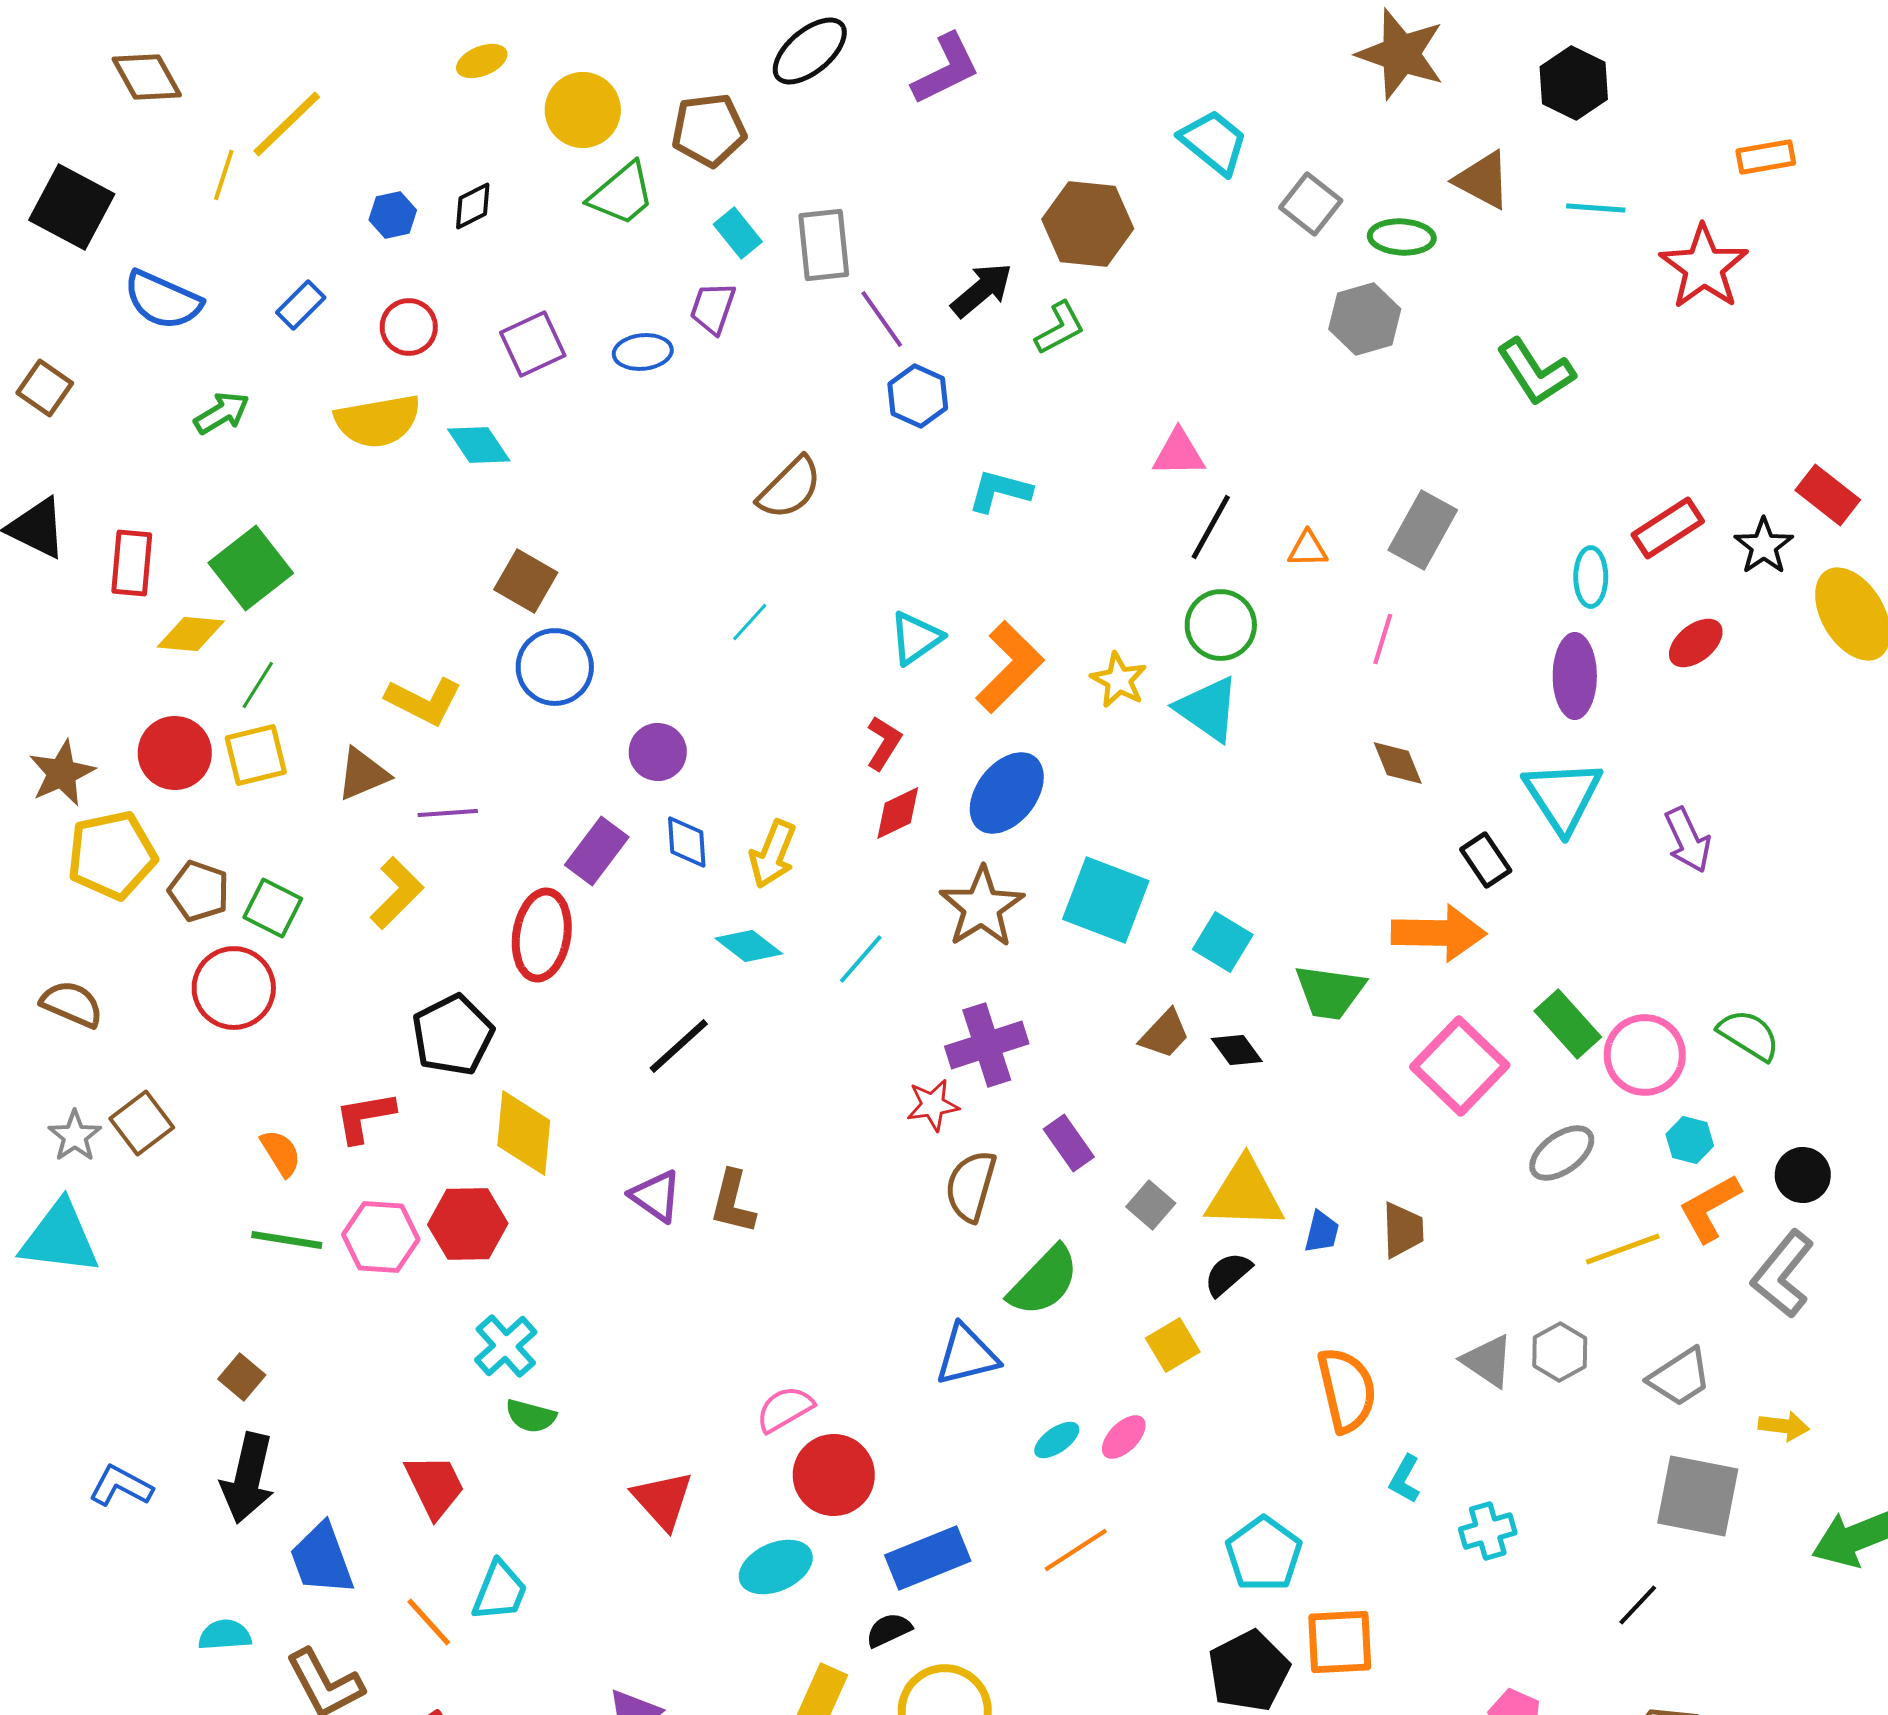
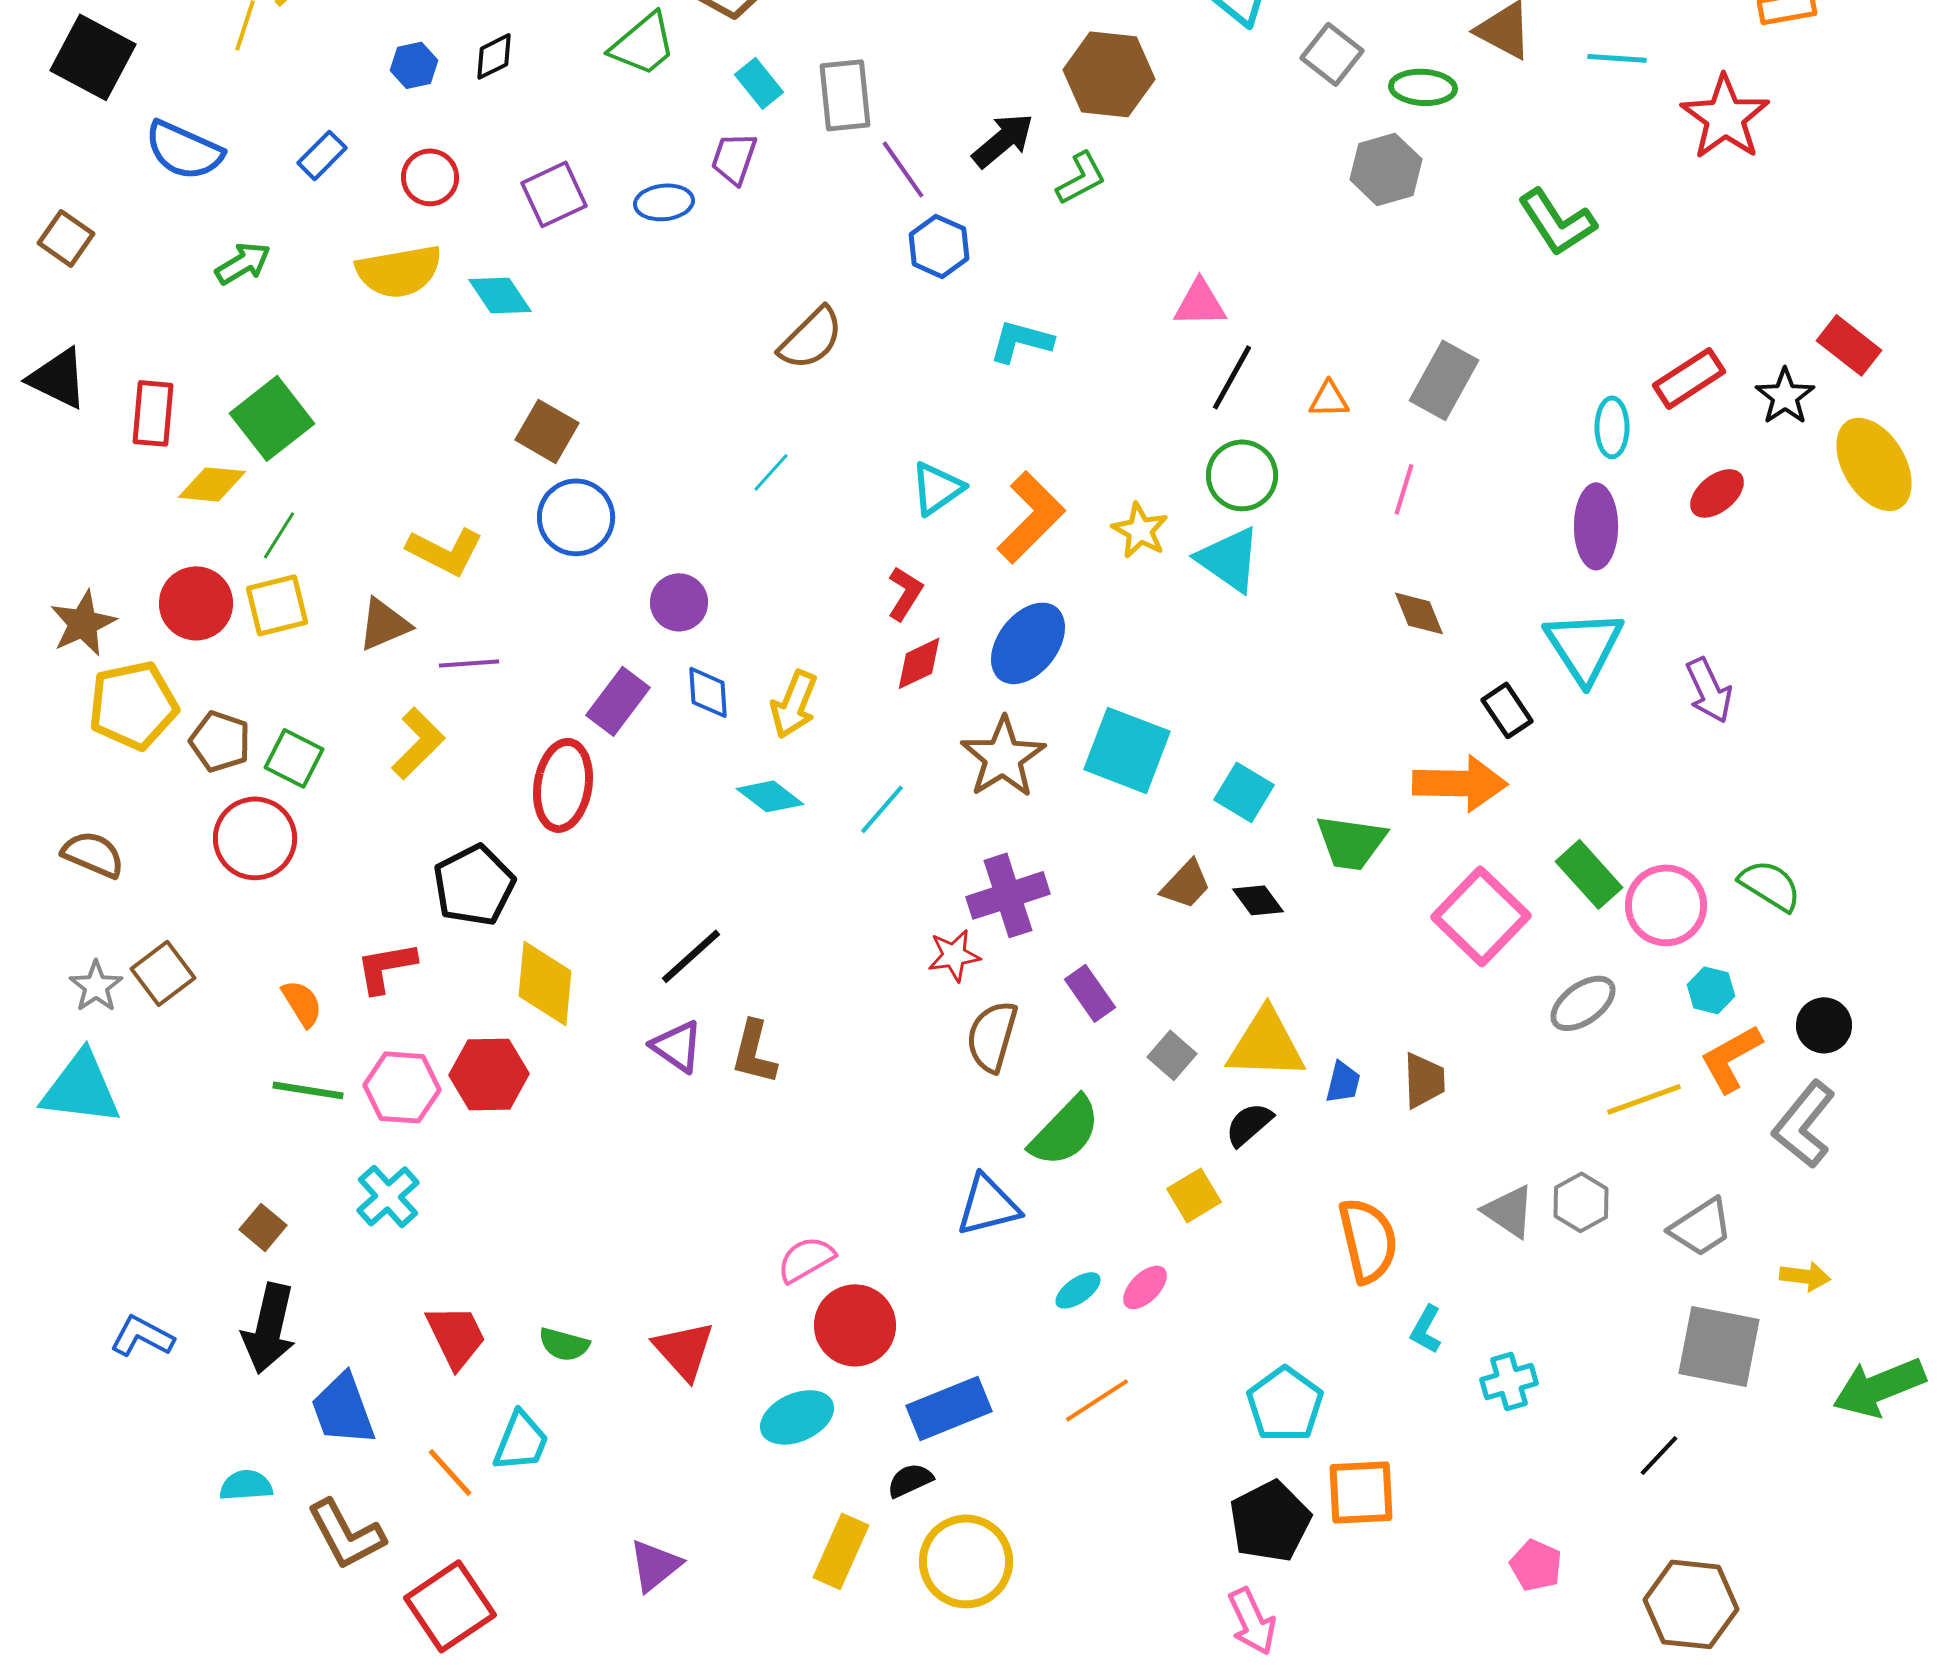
black line: (679, 1046) -> (691, 956), moved
cyan cross: (506, 1346) -> (388, 1196), moved
green semicircle: (531, 1416) -> (564, 1344), moved

